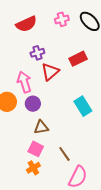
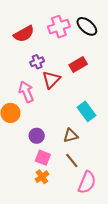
pink cross: (62, 19) -> (59, 27), size x1.5
purple circle: (33, 104) -> (37, 136), moved
brown triangle: (41, 127) -> (71, 136), moved

